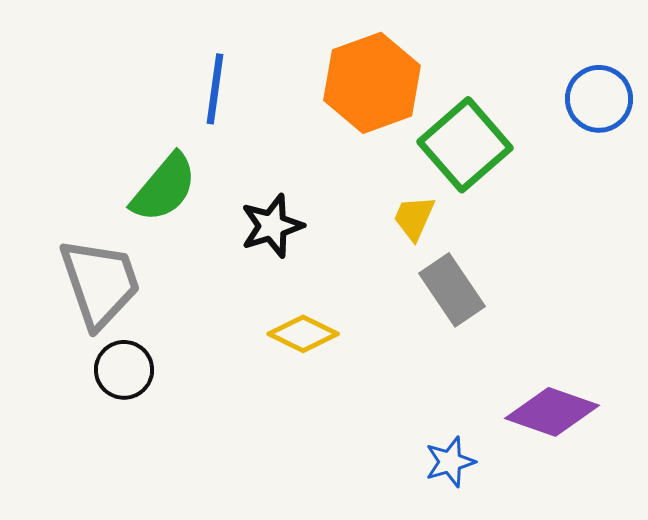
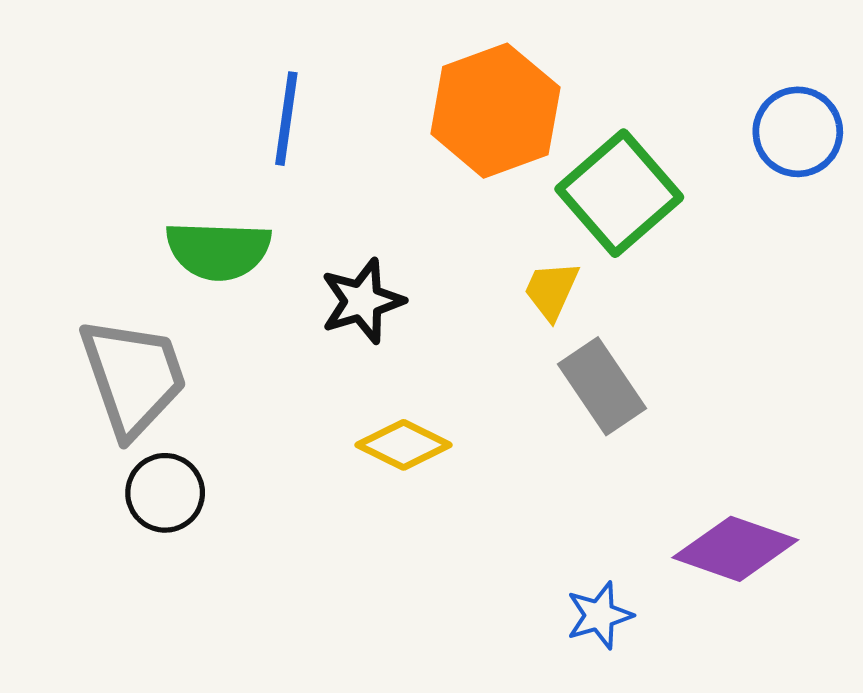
green semicircle: (164, 188) -> (218, 250), turned 52

